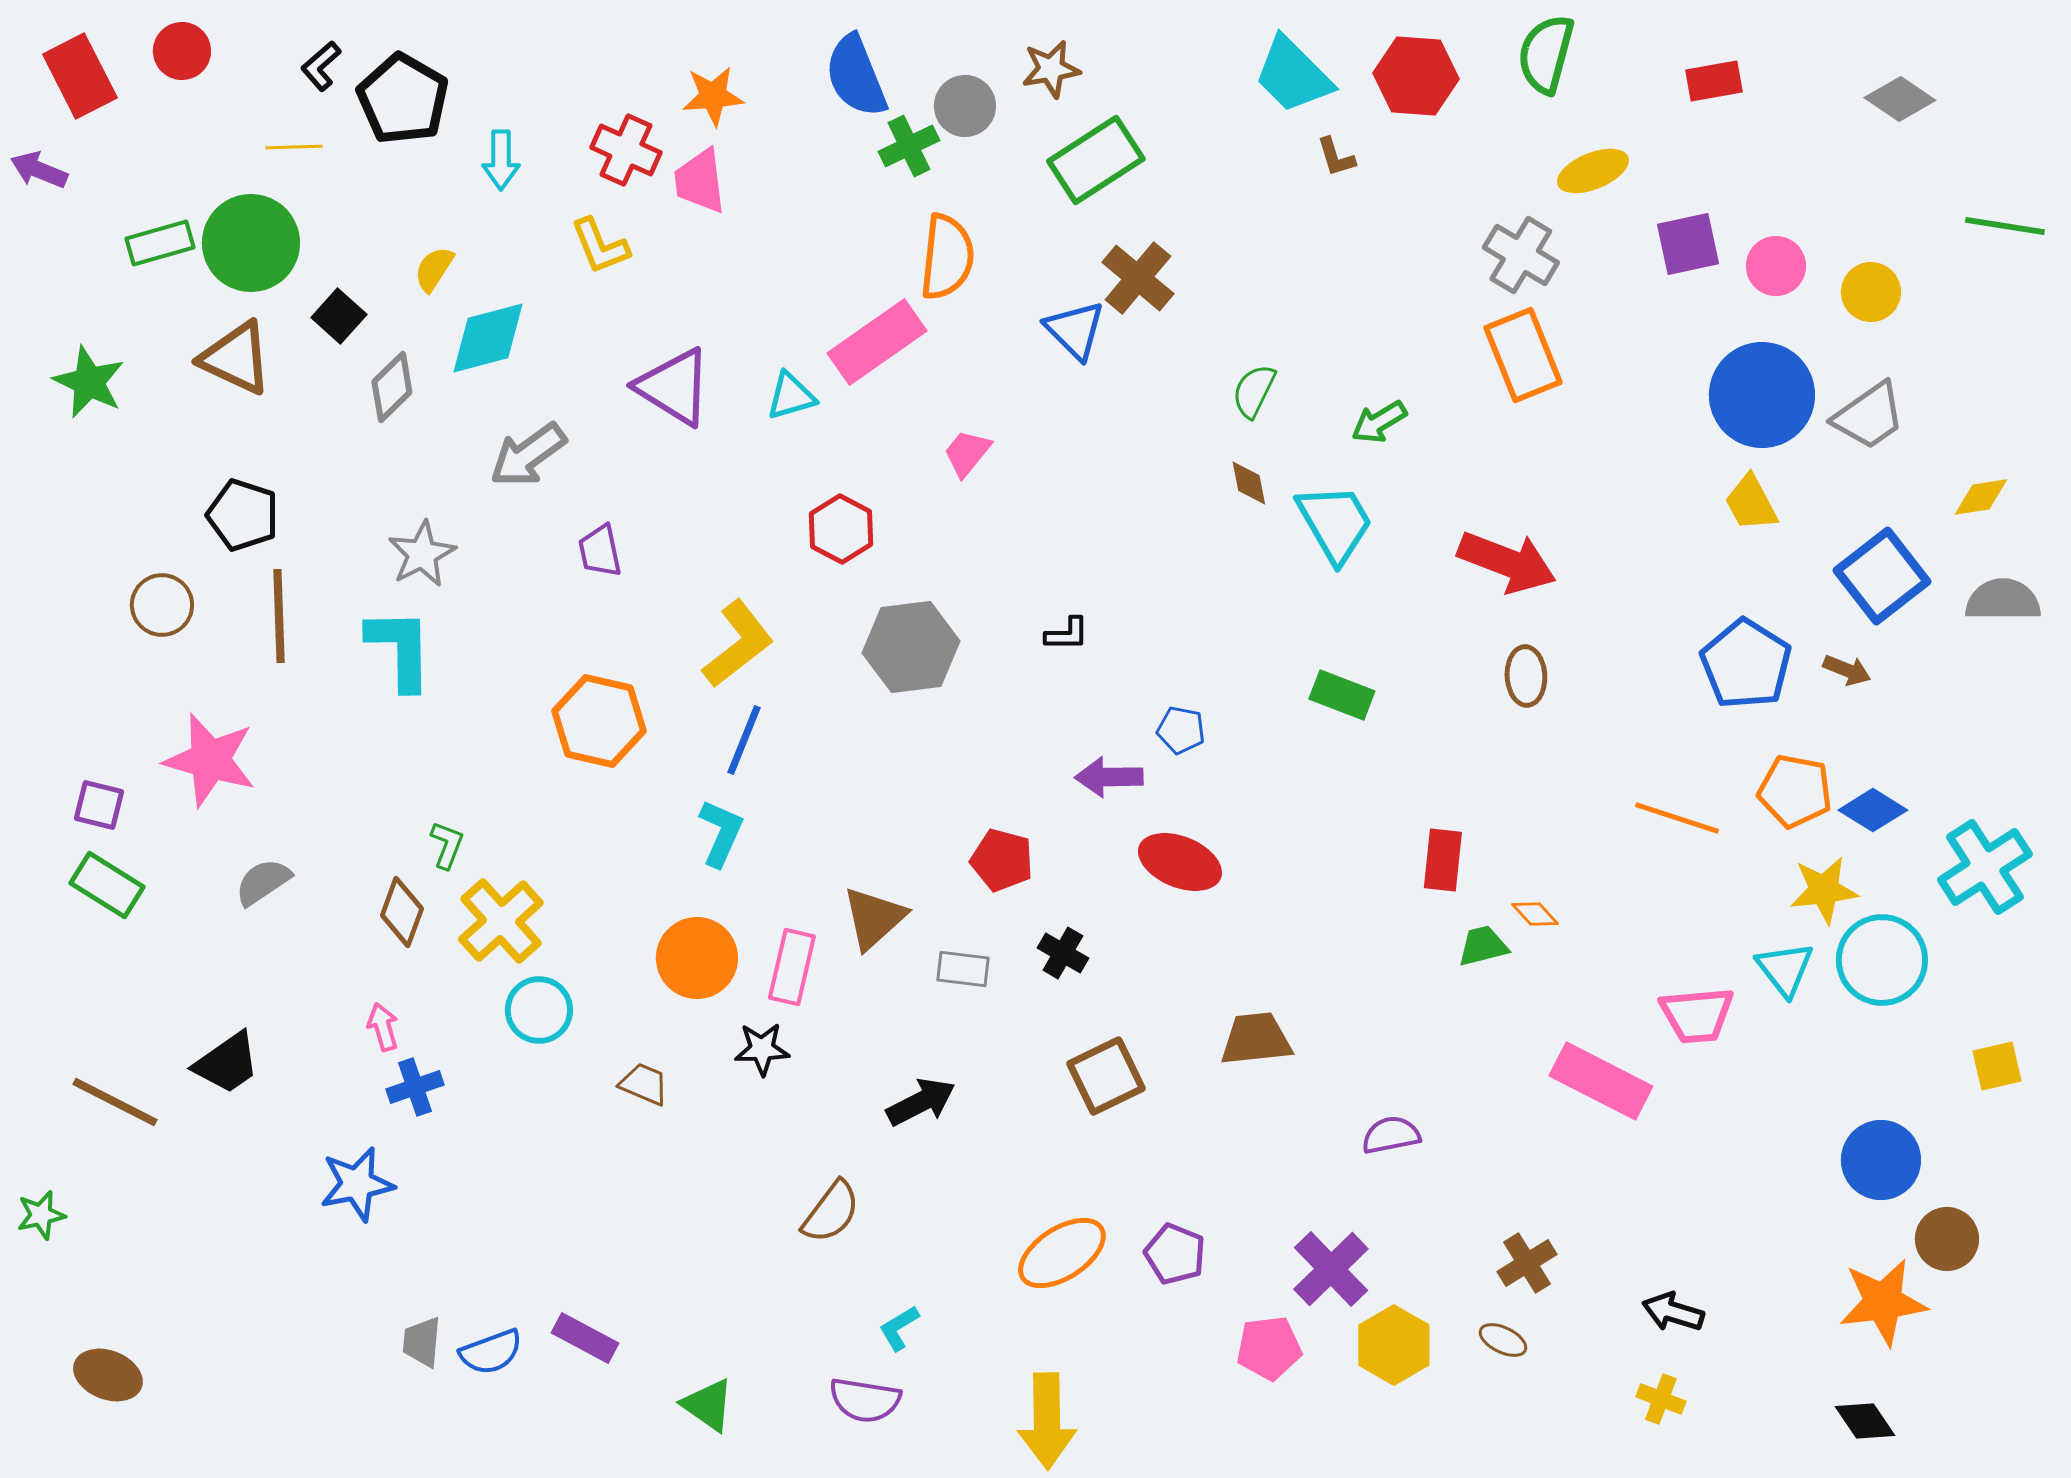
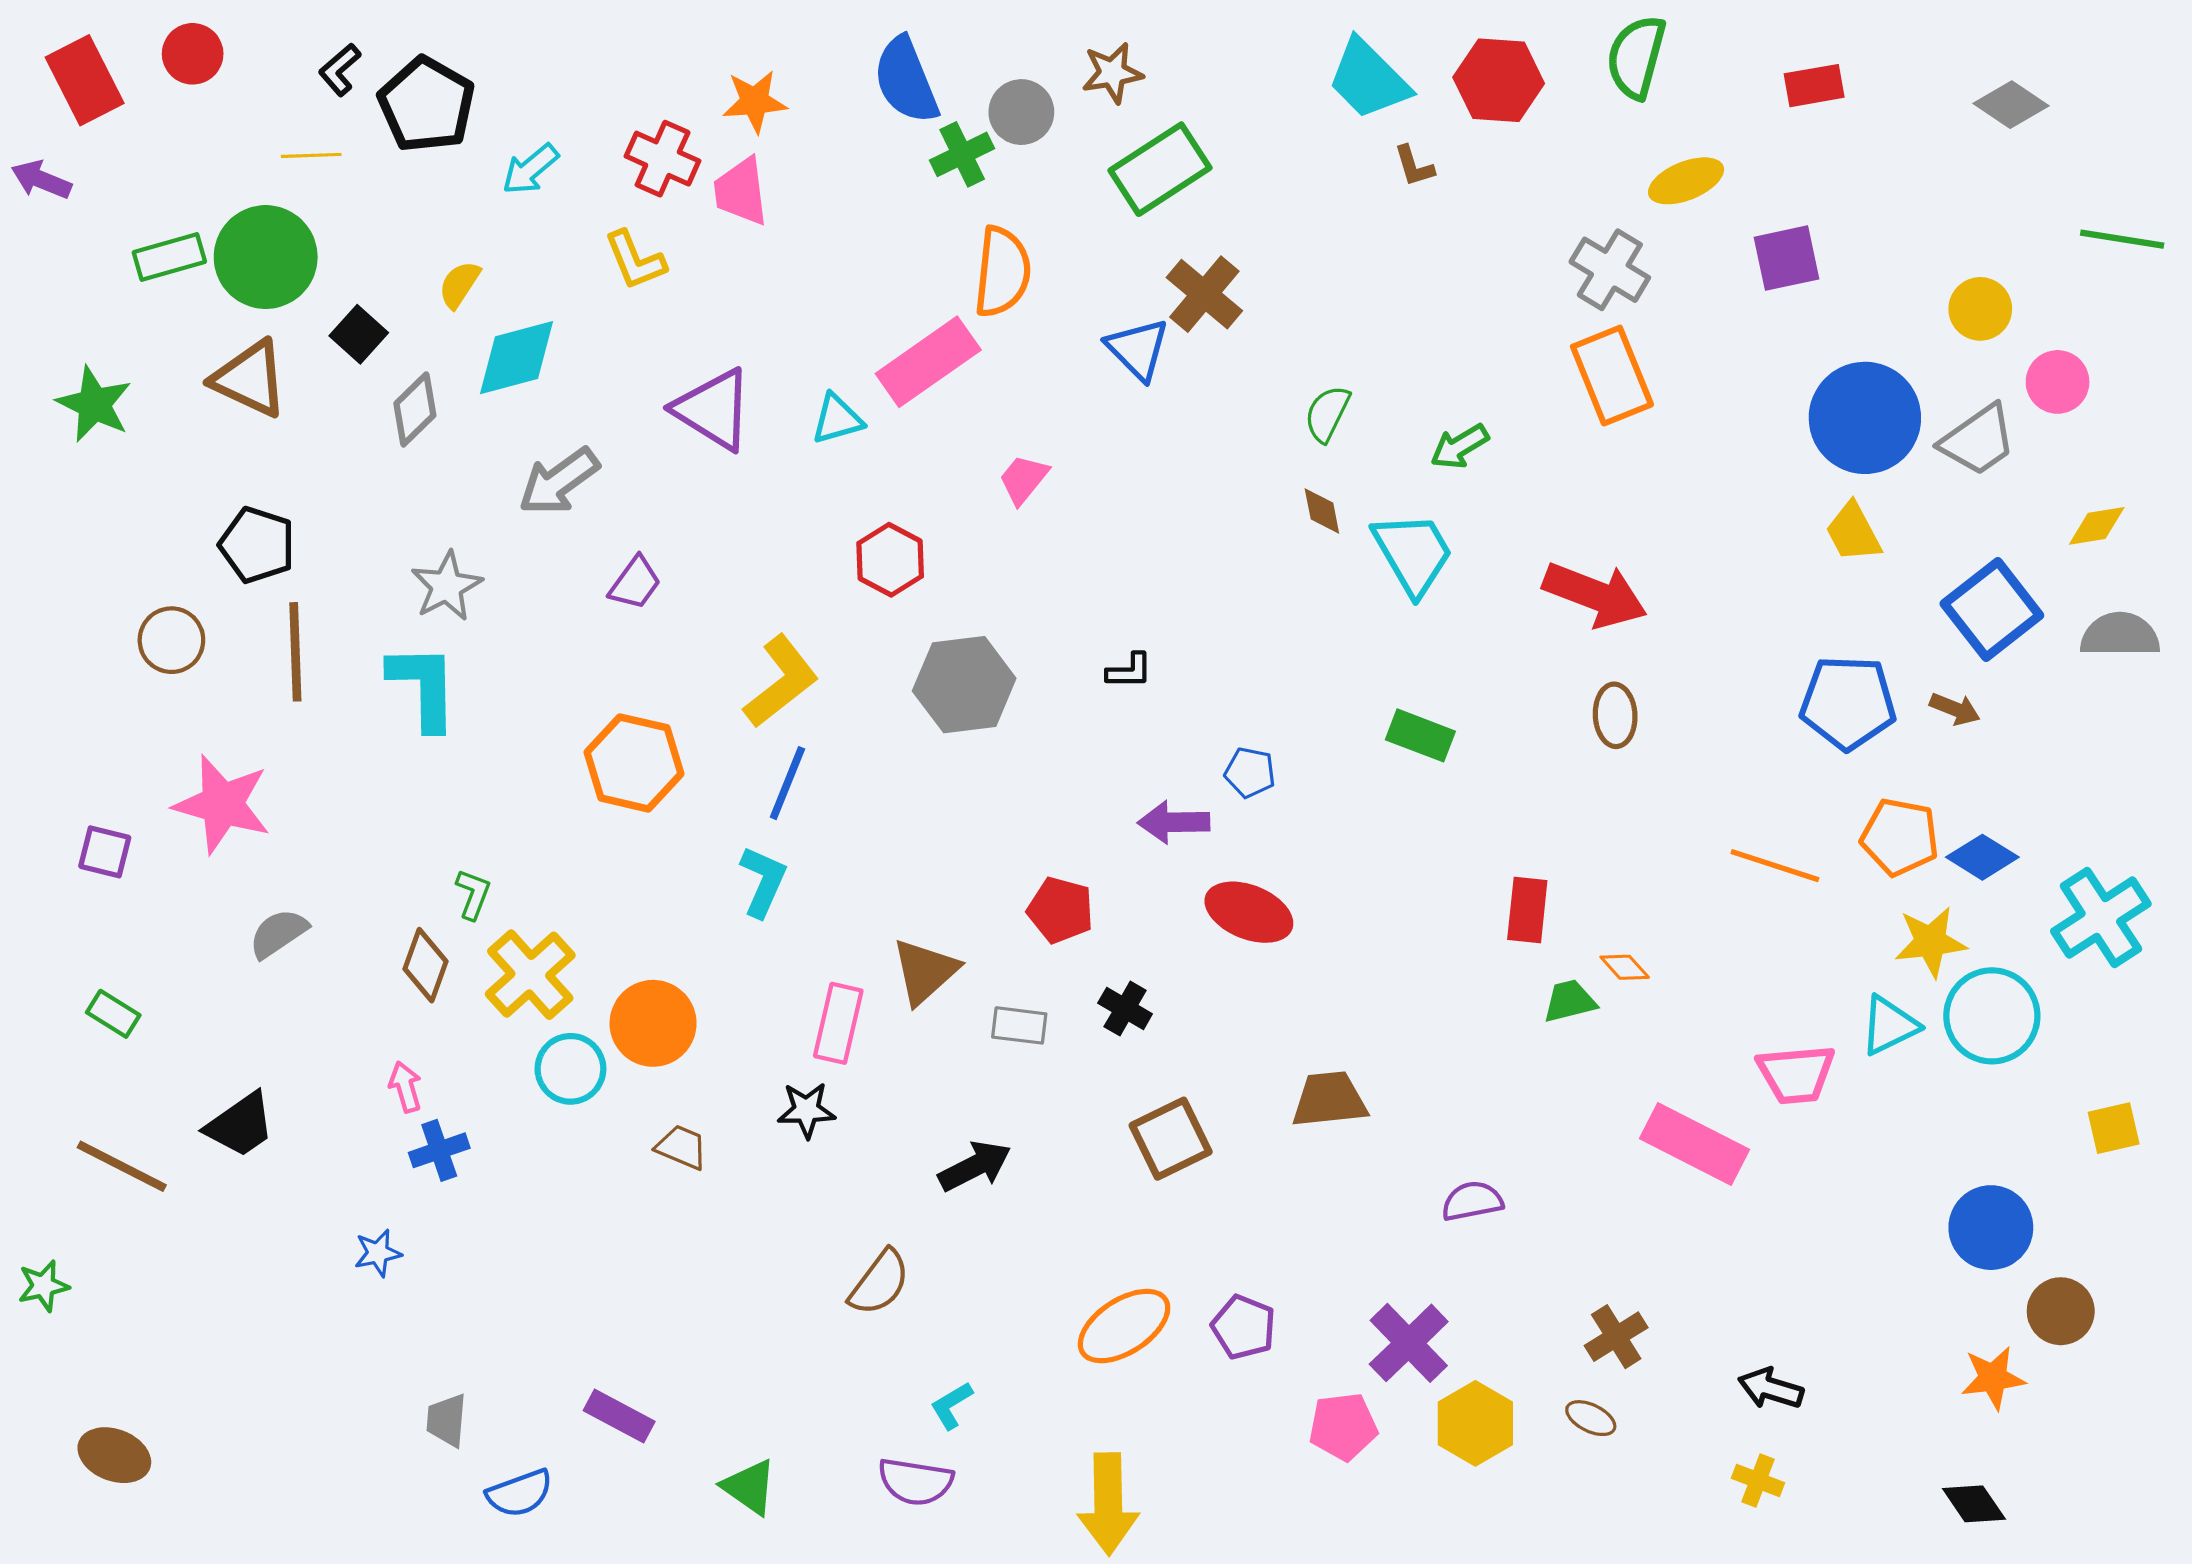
cyan arrow: (501, 160) -> (530, 169), turned 50
pink circle: (1776, 266) -> (2058, 382), moved
purple trapezoid: (600, 551) -> (635, 583), turned -132
blue pentagon: (1746, 664) -> (1848, 703), turned -30
green rectangle: (107, 885) -> (113, 1014), moved, size x0.7
orange circle: (697, 958) -> (653, 1023), moved
cyan triangle: (1785, 969) -> (1889, 1025), turned 42
blue star: (357, 1184) -> (378, 1253), size x0.6
orange star: (1883, 1302) -> (1993, 1378), size x0.7
blue semicircle: (491, 1352) -> (520, 1493), moved

